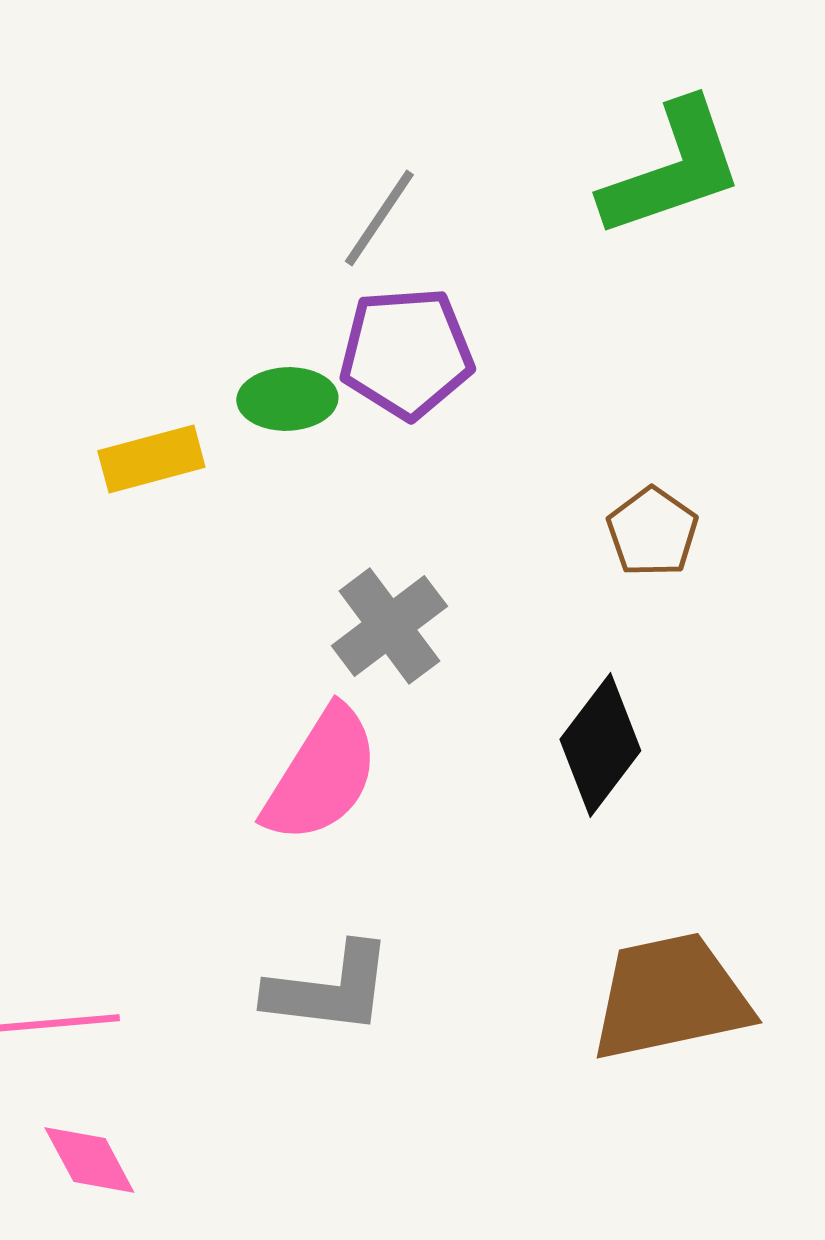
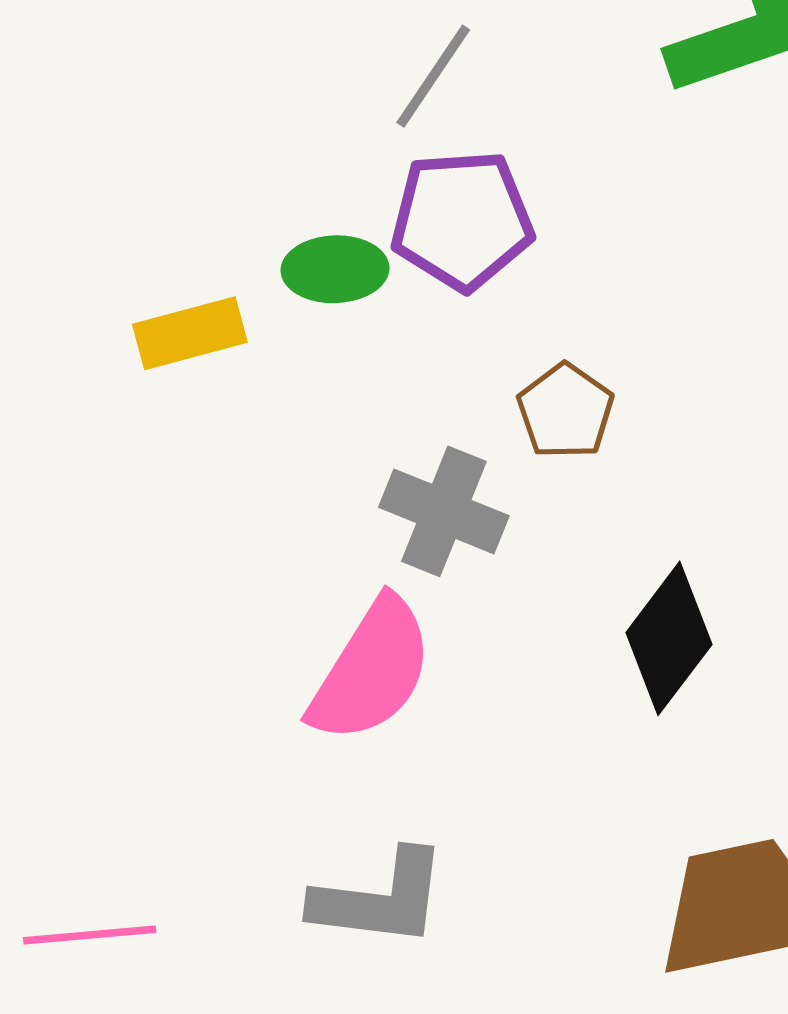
brown pentagon: (652, 532) -> (565, 411), moved
gray cross: (389, 626) -> (444, 511), turned -31

